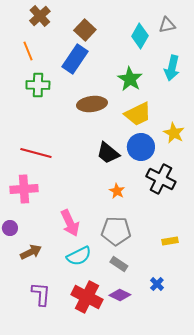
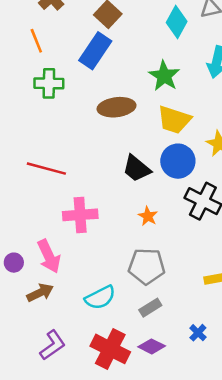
yellow trapezoid: (138, 114) -> (174, 120), turned 44
pink cross: (24, 189) -> (80, 215), moved
pink arrow: (70, 223) -> (49, 256), moved
gray rectangle: (119, 264) -> (150, 308), turned -66
purple L-shape: (41, 294) -> (53, 345), turned 50

